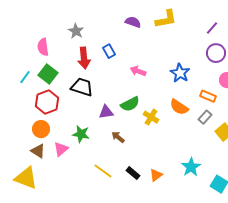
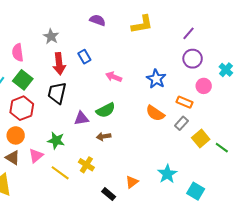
purple semicircle: (133, 22) -> (98, 20), moved
black trapezoid: (82, 87) -> (57, 93), turned -95
yellow cross: (151, 117) -> (86, 165), moved
brown arrow: (118, 137) -> (104, 136), moved, turned -48
yellow line: (103, 171) -> (60, 173), moved
black rectangle: (133, 173) -> (109, 194), moved

